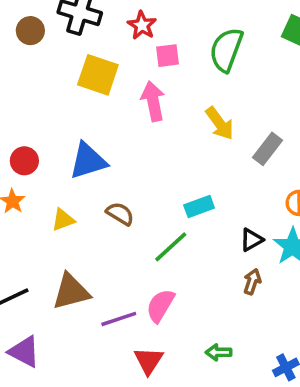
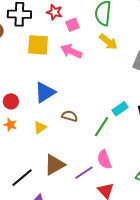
pink arrow: (153, 101) -> (71, 51), turned -40
yellow arrow: (220, 123) -> (108, 42), moved
cyan rectangle: (199, 206) -> (120, 109), moved
pink semicircle: (160, 306) -> (104, 160), turned -36

